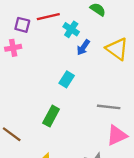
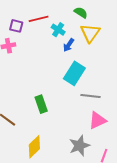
yellow triangle: (117, 49) -> (90, 33), moved, turned 30
cyan rectangle: (67, 79) -> (74, 73), moved, size x1.6
green rectangle: (51, 116) -> (41, 104), turned -48

